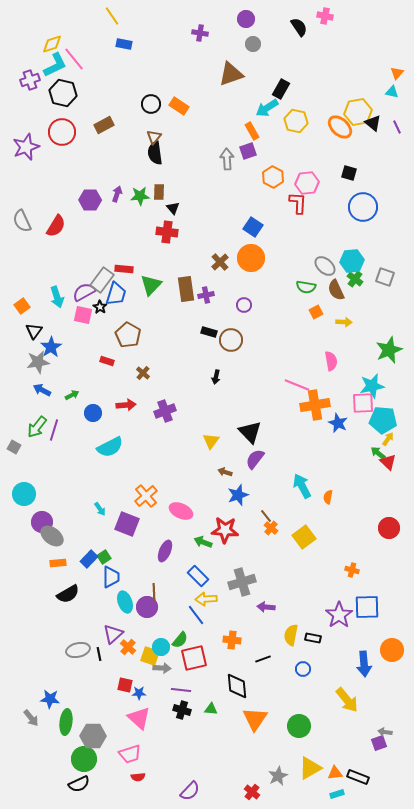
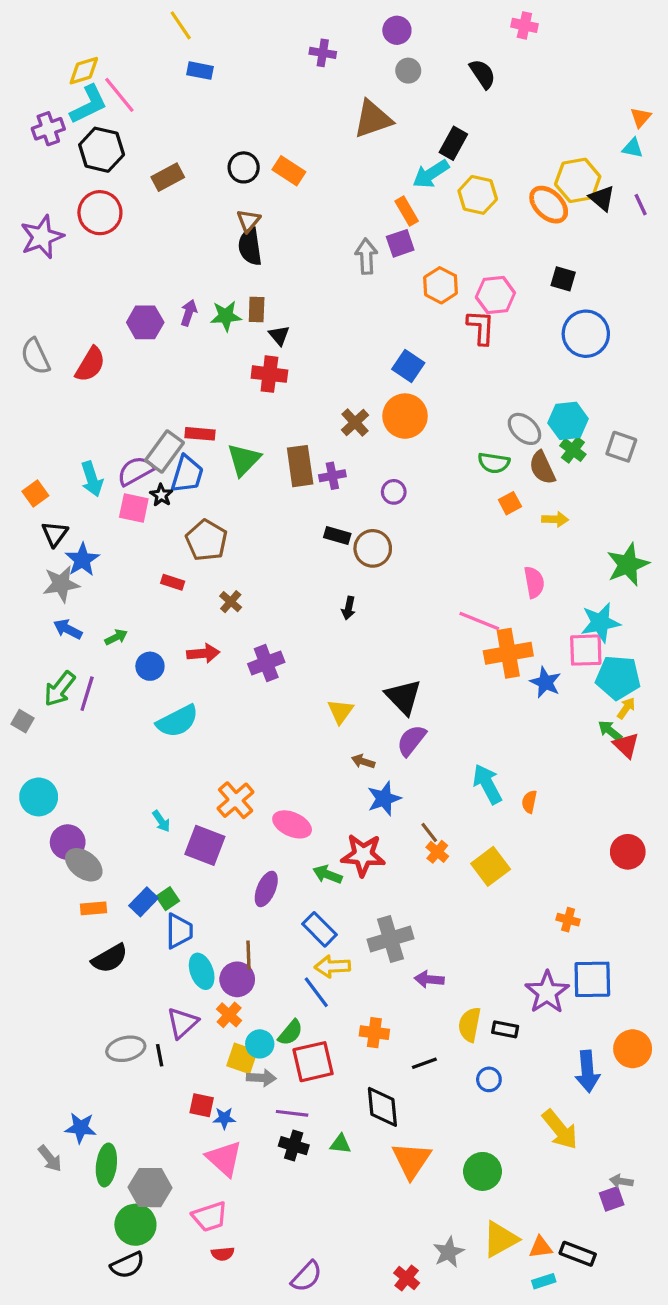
black semicircle: (299, 27) -> (482, 74), moved
brown rectangle: (104, 125) -> (168, 177), moved
orange cross: (128, 647) -> (229, 1015), moved

